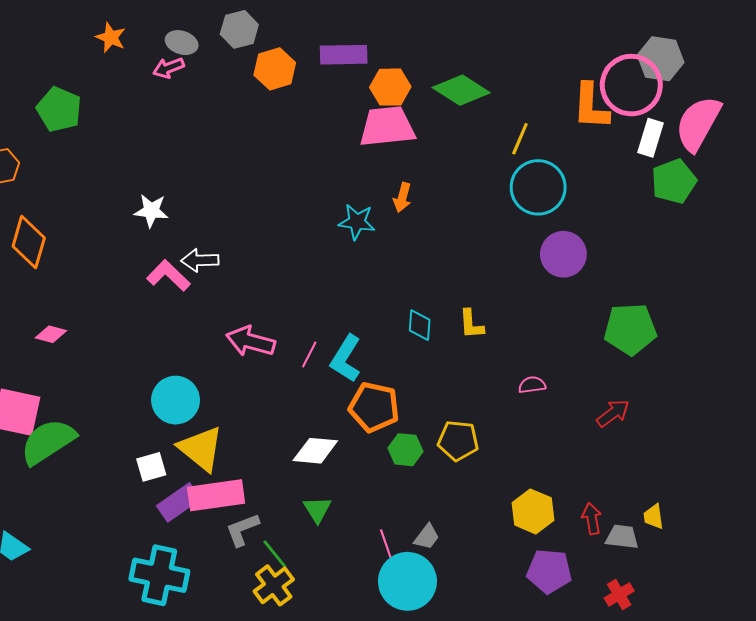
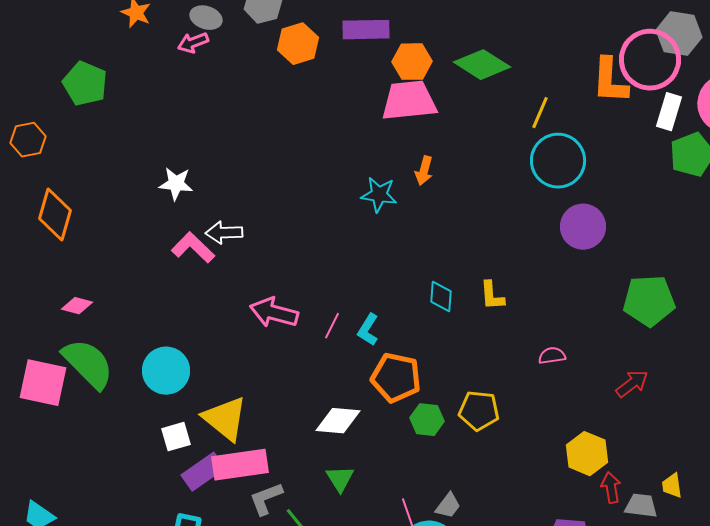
cyan L-shape: (346, 359) -> (368, 330), size x0.7
cyan circle: (176, 400) -> (166, 371), moved
green semicircle: (48, 442) -> (88, 364), moved, turned 78
yellow hexagon: (533, 511) -> (587, 454), moved

